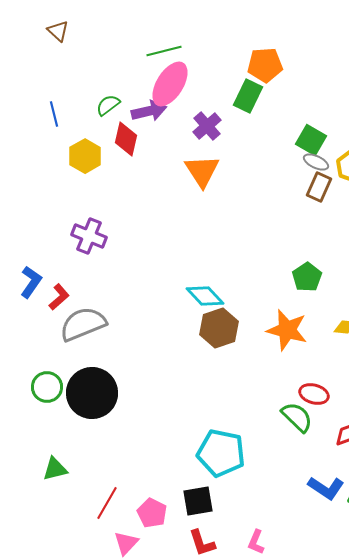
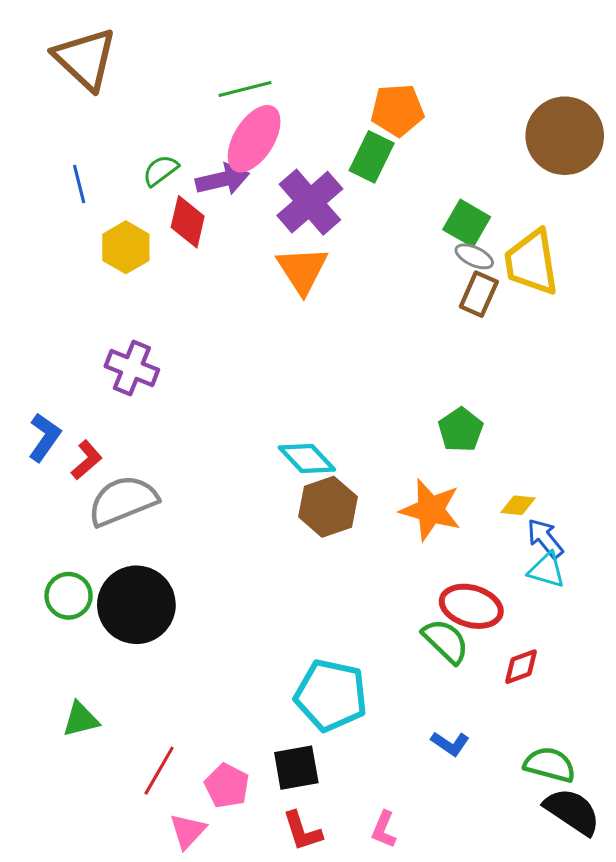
brown triangle: (58, 31) -> (85, 59), size x2.0
purple cross: (207, 126) -> (310, 202), size x1.5
red ellipse: (314, 394) -> (471, 606), size x1.4
blue L-shape: (326, 488) -> (450, 744), moved, size x0.7

